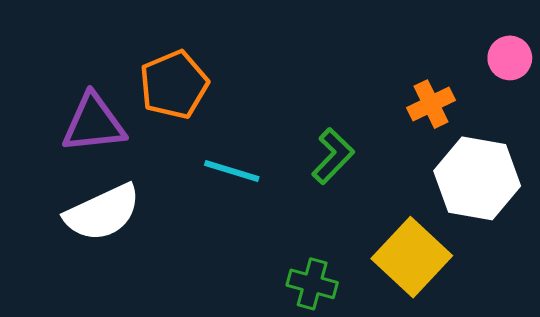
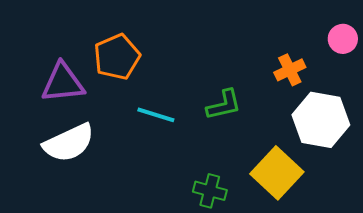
green L-shape: (333, 156) -> (224, 105), turned 33

